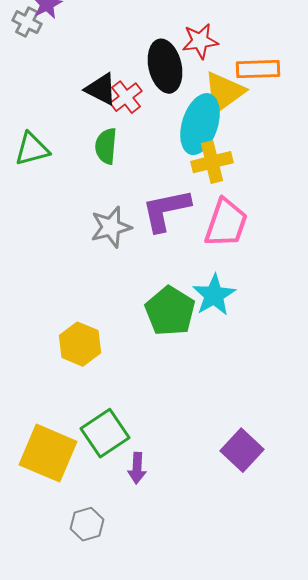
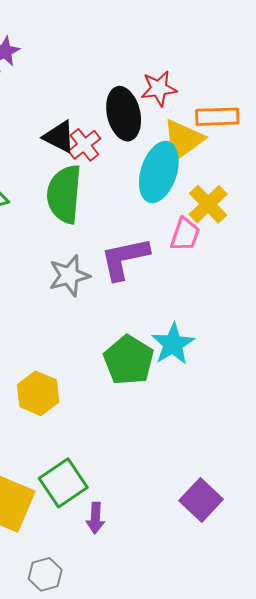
green semicircle: (106, 146) -> (64, 194), size x1.6
yellow cross: (212, 162) -> (208, 204), moved, turned -30
pink trapezoid: (226, 223) -> (185, 234), moved, size x0.7

